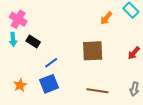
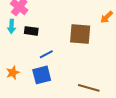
black rectangle: (33, 42) -> (31, 31), turned -32
brown square: (93, 51) -> (80, 34), moved

